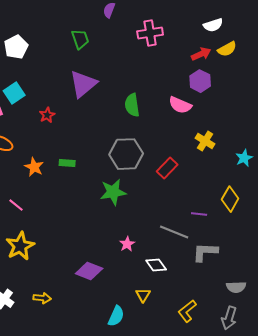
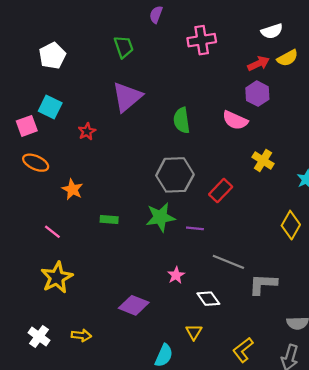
cyan square: (14, 93) -> (50, 107), turned -30
green rectangle: (67, 163) -> (109, 219), moved
purple line: (199, 214) -> (195, 228), moved

